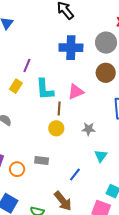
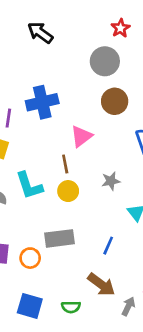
blue cross: (71, 48) -> (42, 102), moved
cyan L-shape: (45, 89) -> (29, 186), moved
gray rectangle: (42, 161) -> (60, 238), size x1.5

